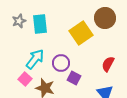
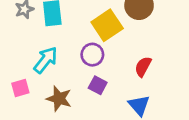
purple circle: (61, 63) -> (92, 55), moved
pink square: (25, 79) -> (20, 88), moved, turned 32

